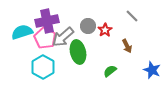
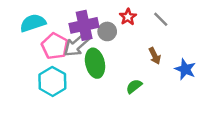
purple cross: (47, 21) -> (84, 25), moved
red star: (105, 30) -> (128, 17), moved
cyan semicircle: (22, 32) -> (33, 23), moved
blue star: (152, 70) -> (185, 69), moved

